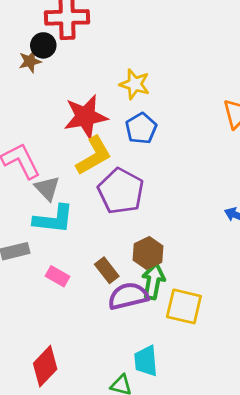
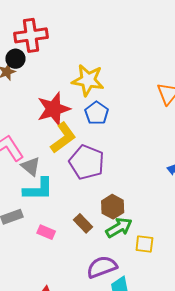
yellow star: (135, 84) -> (88, 80), size x1.4
green arrow: (153, 281) -> (119, 228), turned 56
purple semicircle: (128, 296) -> (102, 267), moved
yellow square: (184, 306) -> (144, 244), size x0.7

